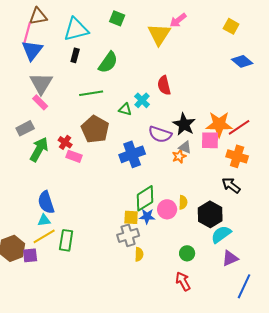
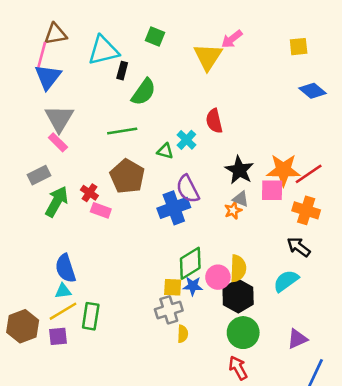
yellow square: (231, 26) -> (299, 47), turned -35
black rectangle: (75, 55) -> (122, 71), moved
purple semicircle: (160, 134) -> (188, 189), moved, turned 45
yellow semicircle: (183, 202) -> (238, 268), size x1.5
black hexagon: (210, 214) -> (238, 296), moved
cyan semicircle: (221, 234) -> (286, 281), moved
green circle: (187, 253) -> (243, 333), size x1.6
purple square: (30, 255) -> (58, 336), moved

